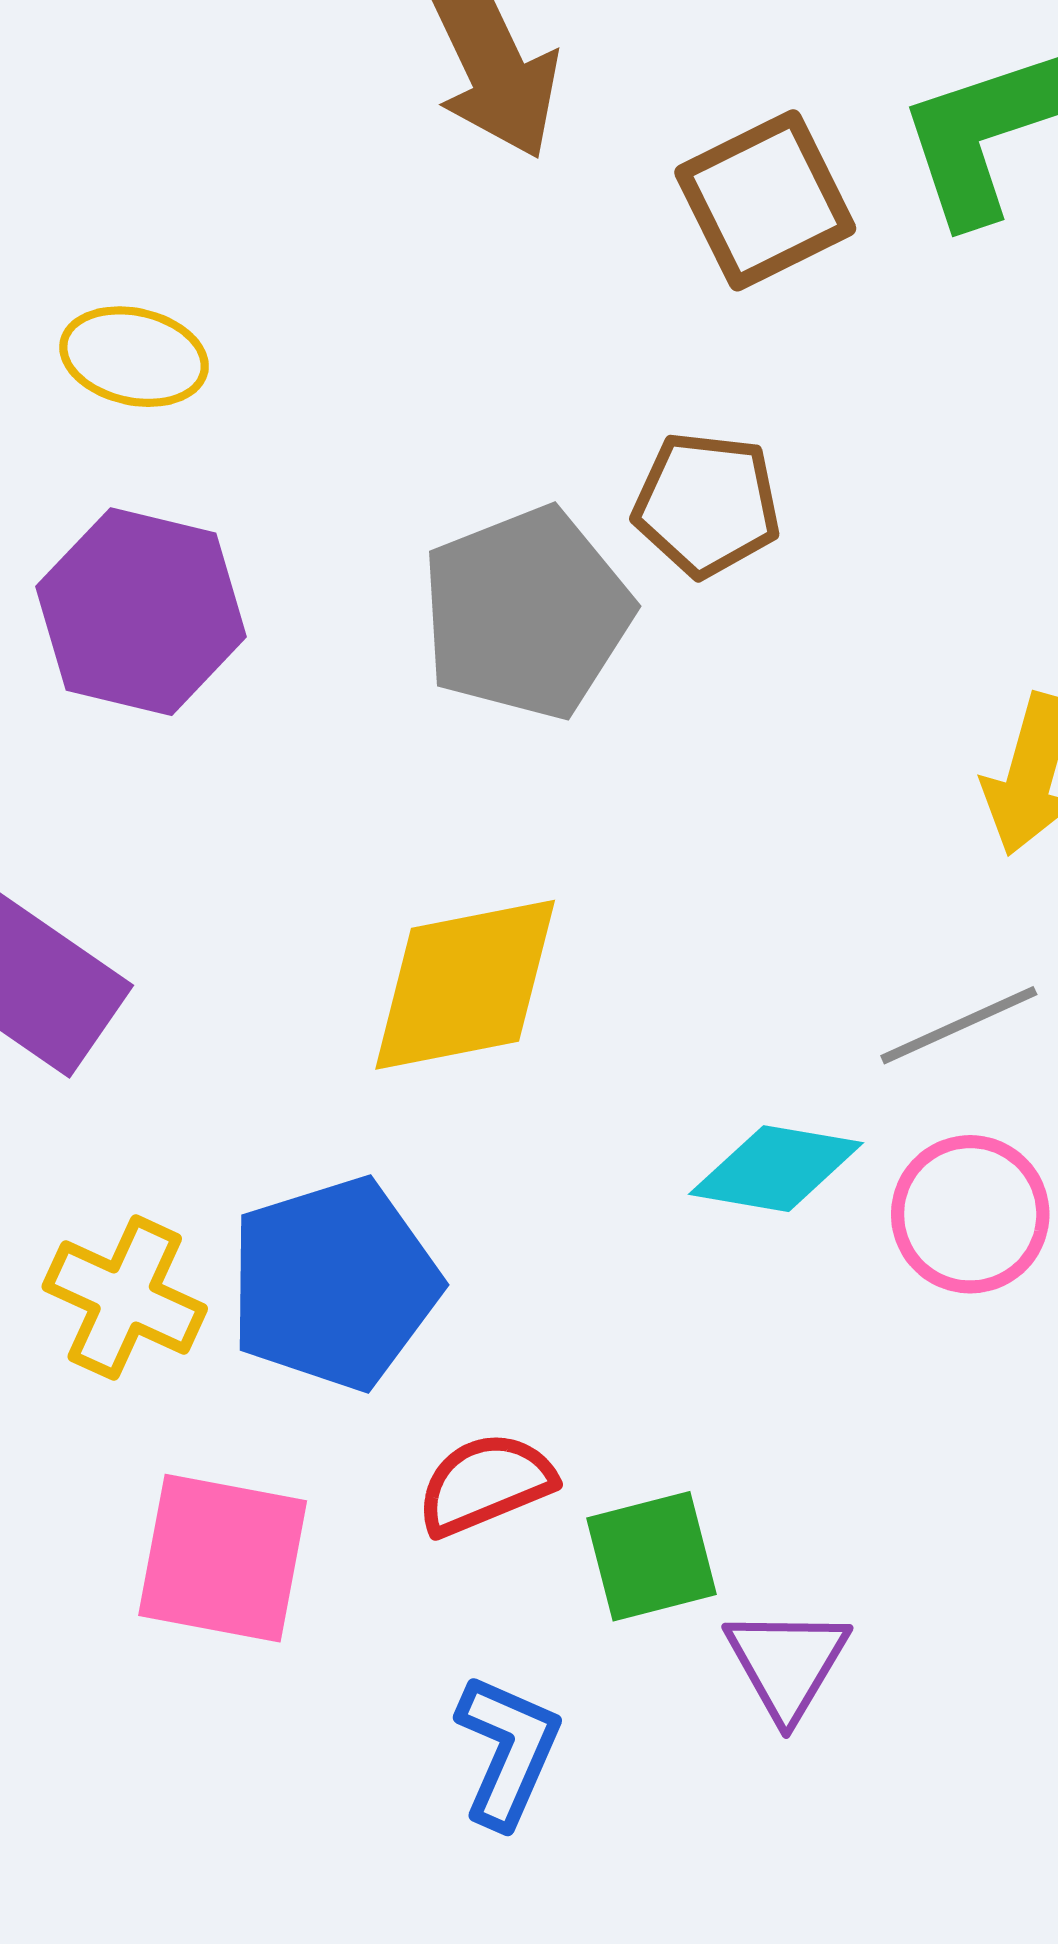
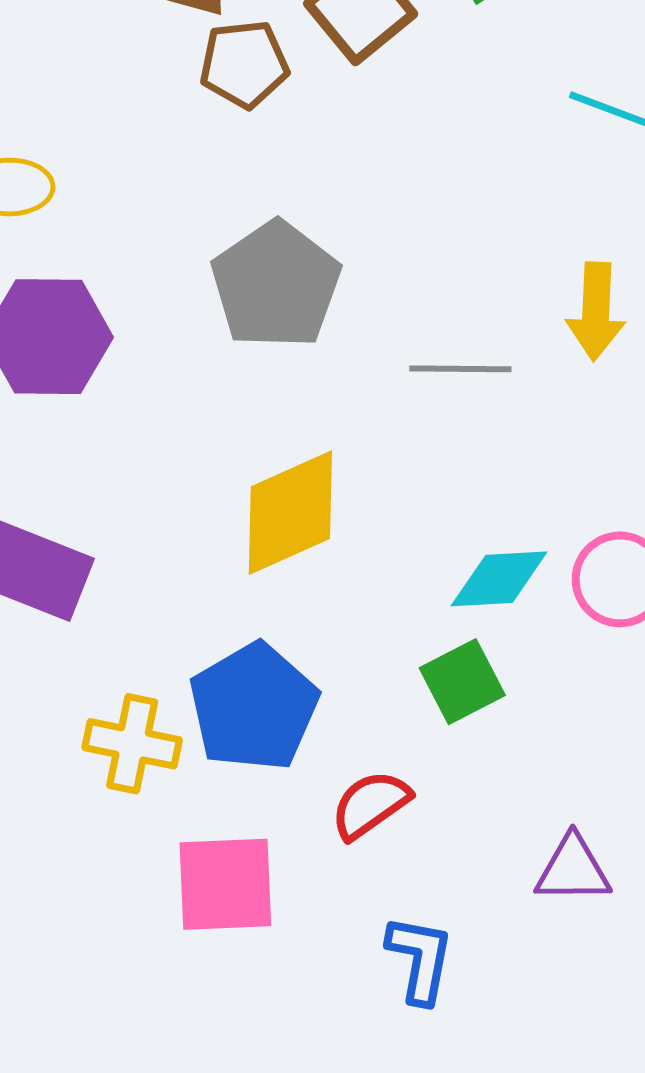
brown pentagon: (707, 504) -> (244, 64), moved
gray line: (959, 1025) -> (460, 369), moved, turned 38
green square: (651, 1556) -> (462, 682), moved
purple triangle: (787, 1663) -> (573, 869), turned -48

